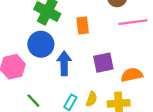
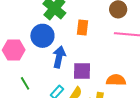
purple square: (103, 63) -> (82, 71), moved

